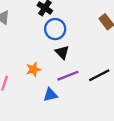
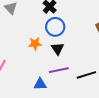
orange star: (33, 69) -> (35, 44), moved

